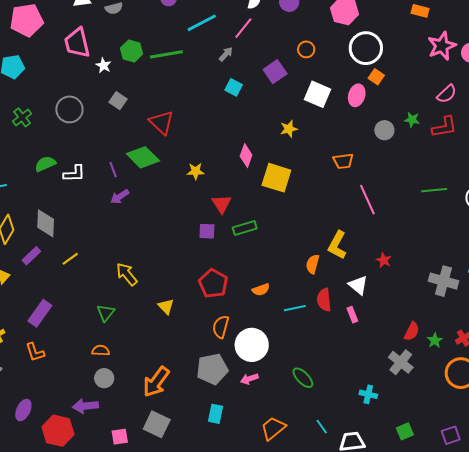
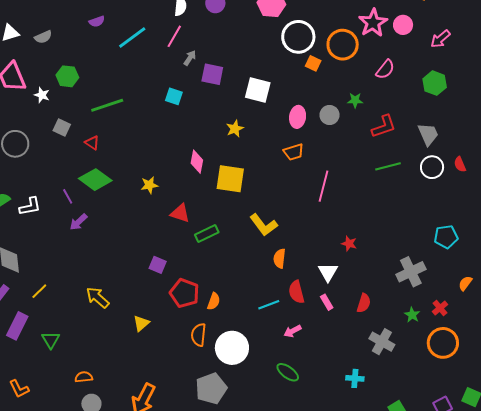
orange circle: (306, 49) -> (343, 45), moved, size x1.8
green line: (166, 54) -> (107, 105), moved
gray arrow: (226, 54) -> (190, 58), moved
purple square: (275, 72) -> (212, 74), turned -35
pink ellipse: (357, 95) -> (298, 117), moved
red triangle: (162, 122) -> (92, 143), moved, size x0.6
red L-shape: (444, 127) -> (384, 126), moved
pink line: (367, 200) -> (323, 186), turned 48
red triangle: (222, 204) -> (180, 213), turned -30
purple square: (207, 231) -> (158, 265), moved, turned 30
yellow L-shape: (337, 245) -> (264, 225), moved, turned -56
gray cross: (443, 281) -> (411, 272), moved, turned -32
white triangle: (358, 285) -> (328, 272), turned 30
orange semicircle: (261, 290) -> (214, 301), moved, turned -42
yellow triangle: (166, 307) -> (141, 323), turned 42
purple rectangle: (40, 313) -> (17, 326), moved
green triangle: (106, 313) -> (51, 340), moved
red semicircle: (412, 331) -> (364, 303), moved
gray pentagon: (212, 369) -> (211, 388), moved
pink arrow: (249, 379) -> (293, 331), moved

